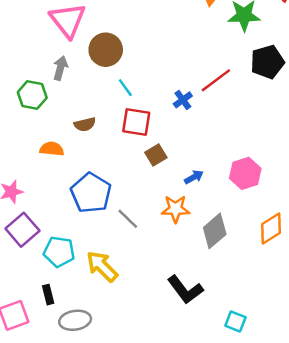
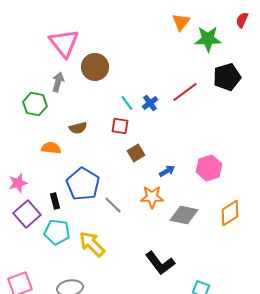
cyan line: (125, 88) -> (127, 103), moved
blue cross: (183, 100) -> (150, 103), moved
red square: (136, 122) -> (120, 126), size x0.7
gray diamond: (215, 231) -> (184, 215), turned 52
black rectangle: (48, 295) -> (55, 201), moved

